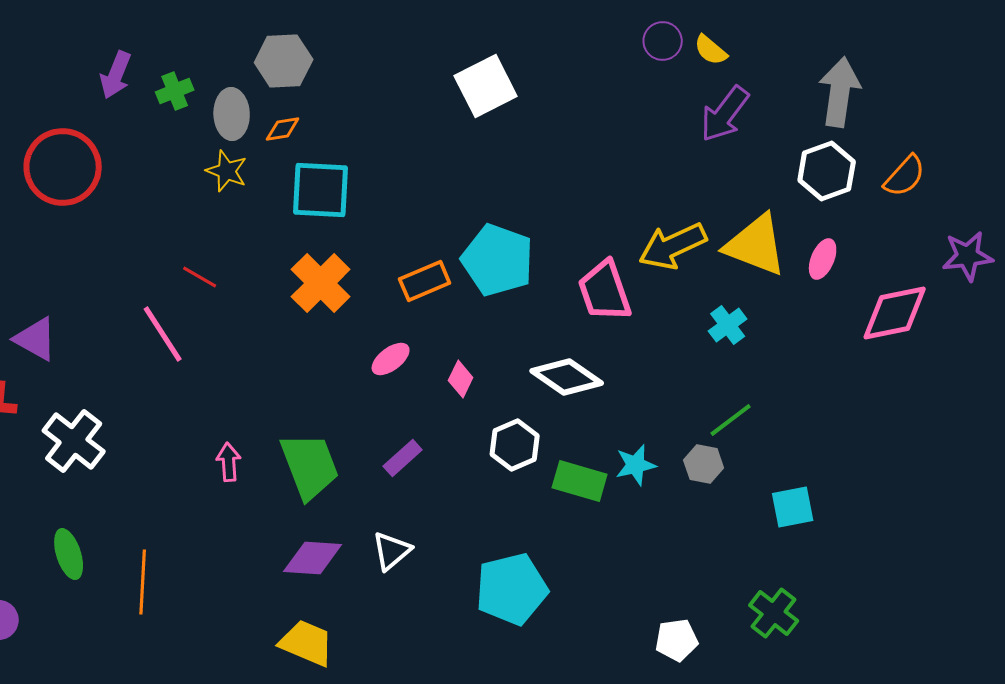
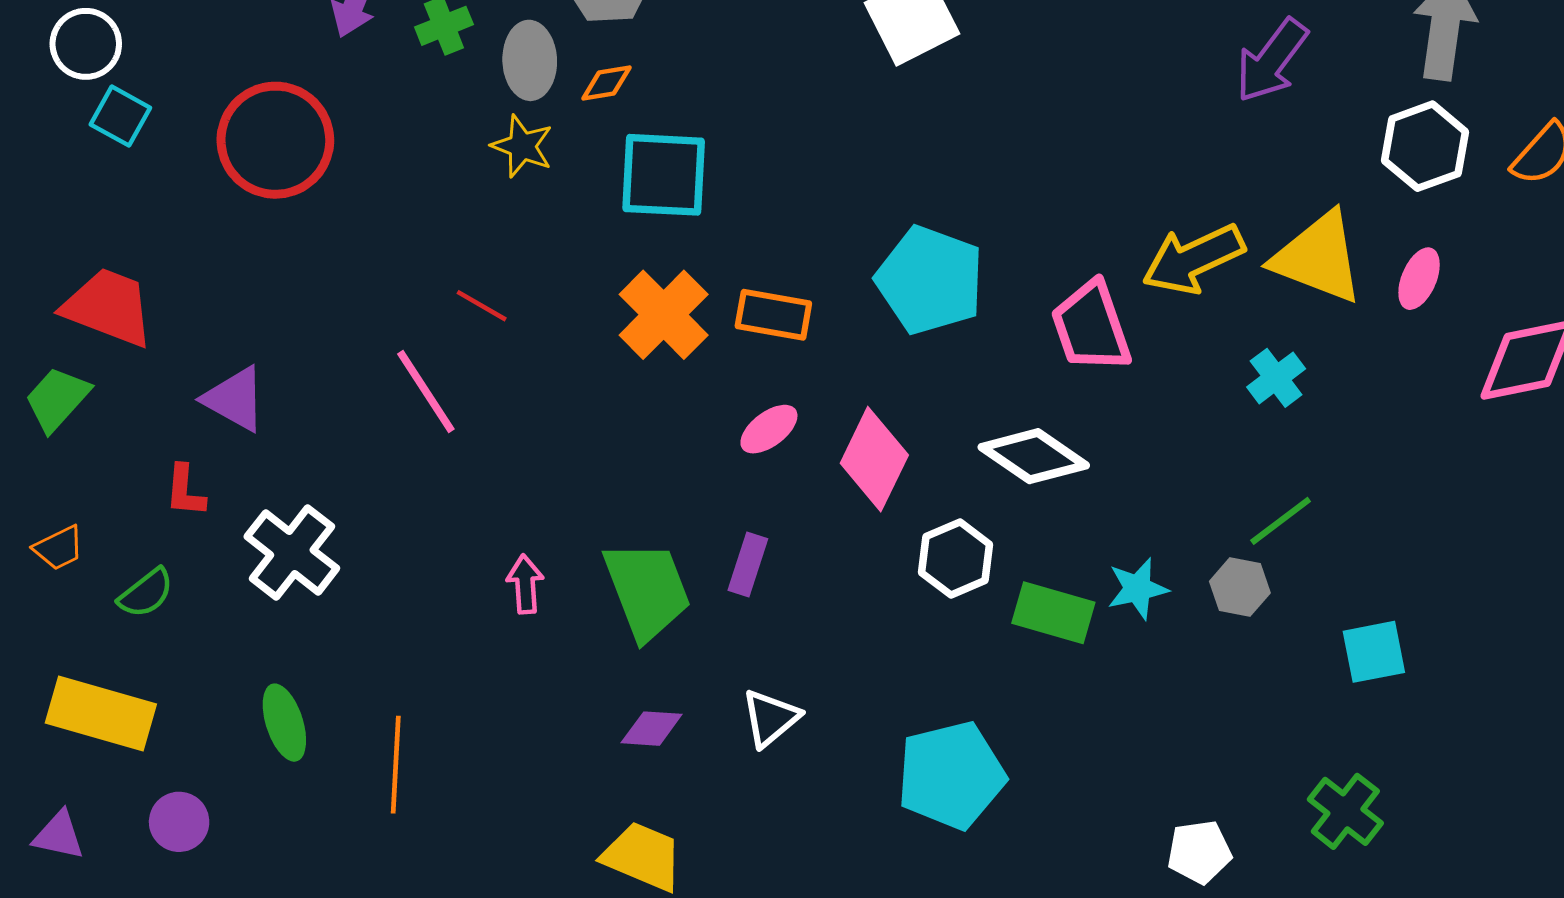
orange rectangle: (425, 281) -> (773, 315), moved, turned 33
pink diamond: (461, 379) -> (874, 459), size x1.8
purple rectangle: (403, 458) -> (748, 565), moved, turned -30
purple diamond: (313, 558) -> (652, 729), size x0.7

